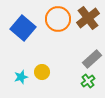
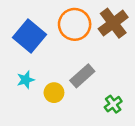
gray rectangle: (92, 59) -> (82, 76), moved
cyan star: (21, 77) -> (26, 80), moved

